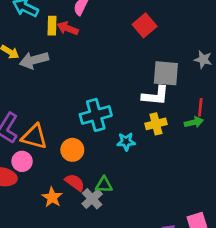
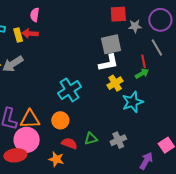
red square: (145, 25) -> (118, 14), moved, turned -36
cyan star: (126, 142) -> (133, 102), moved, size x1.5
pink circle: (22, 161) -> (27, 140), size x1.6
gray cross: (92, 199) -> (118, 140), moved, turned 35

